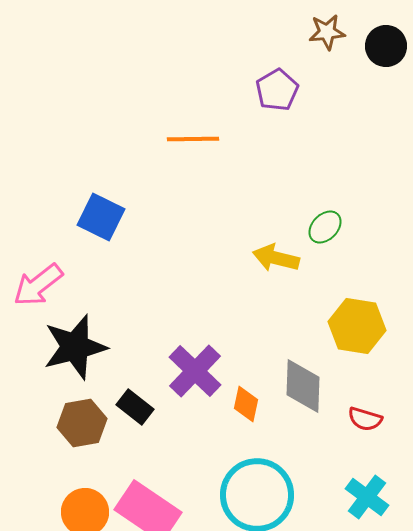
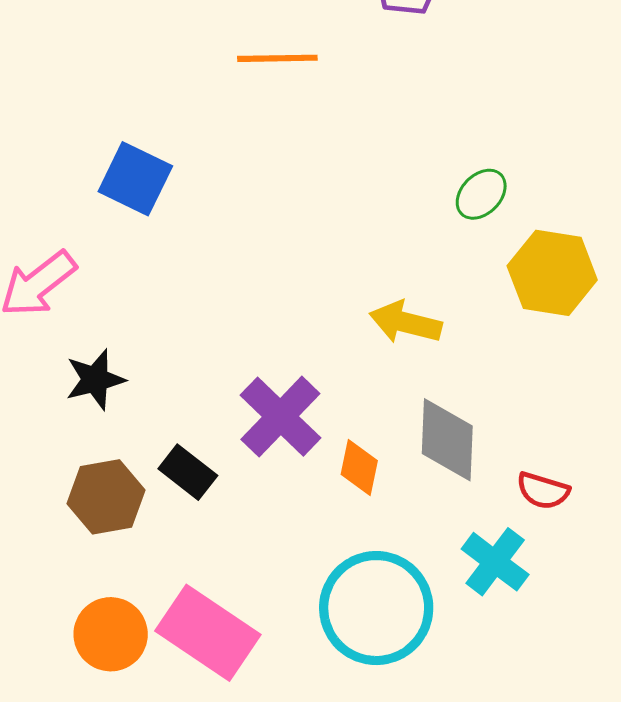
yellow arrow: (276, 258) -> (406, 322), moved
yellow hexagon: (357, 326) -> (552, 273), moved
black star: (75, 347) -> (95, 380), size x0.6
cyan cross: (367, 497) -> (495, 562), moved

